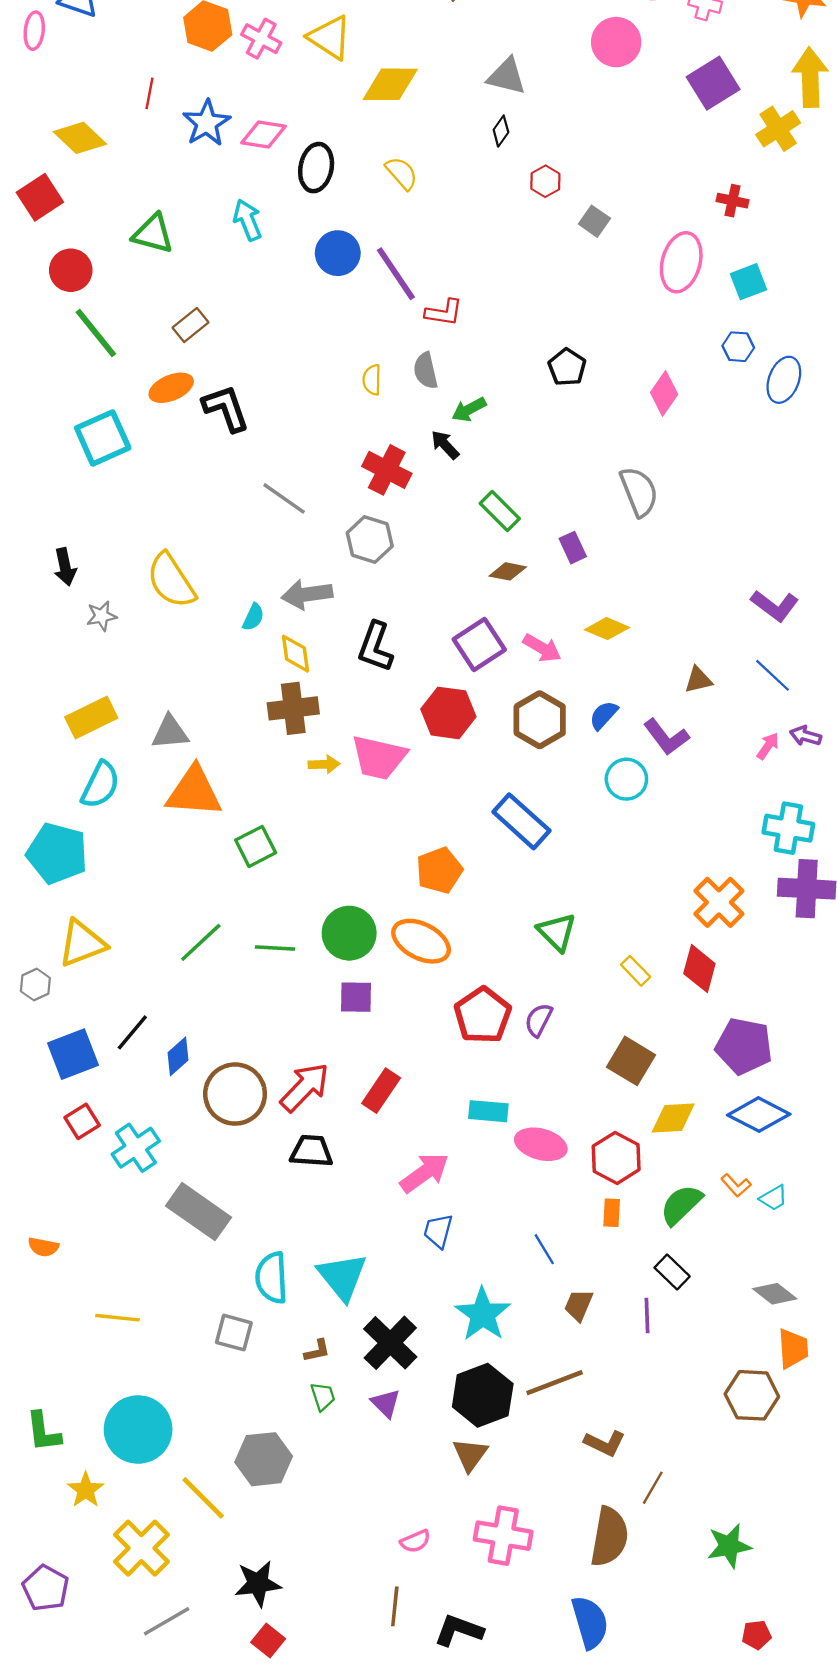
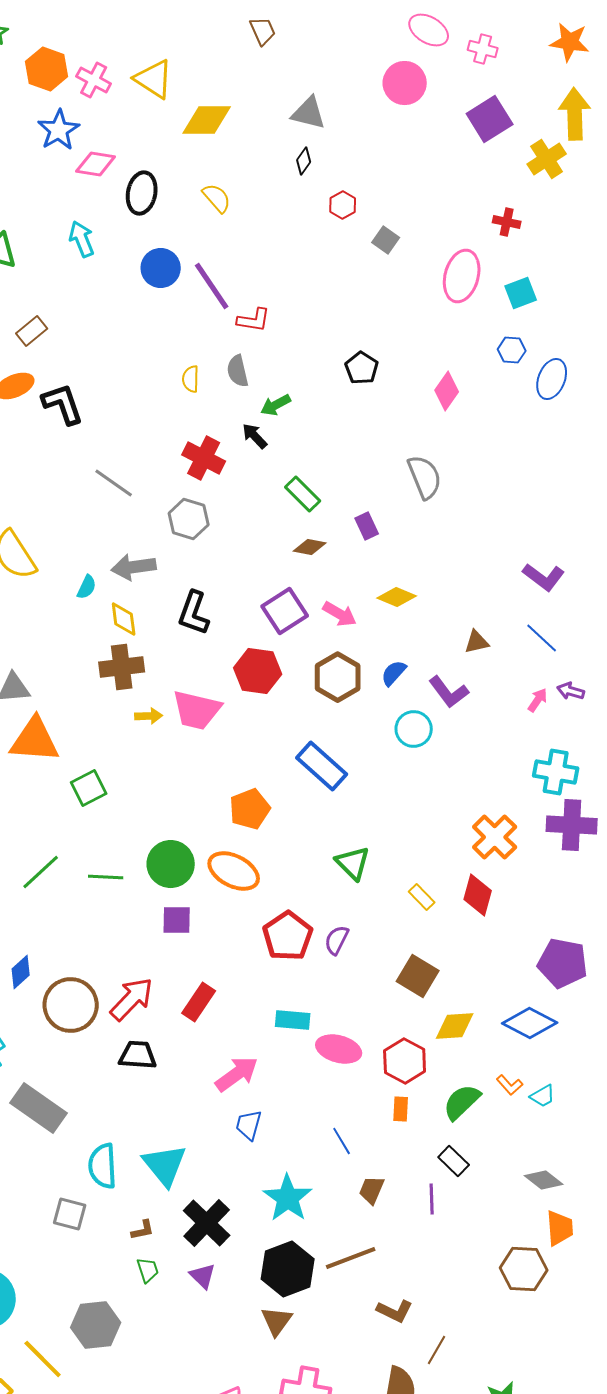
blue star: (207, 123) -> (59, 130), moved
purple pentagon: (744, 1046) -> (563, 963), moved

